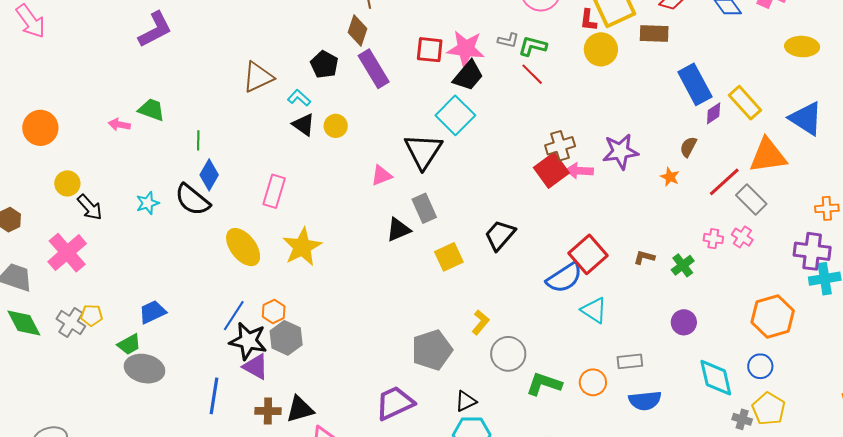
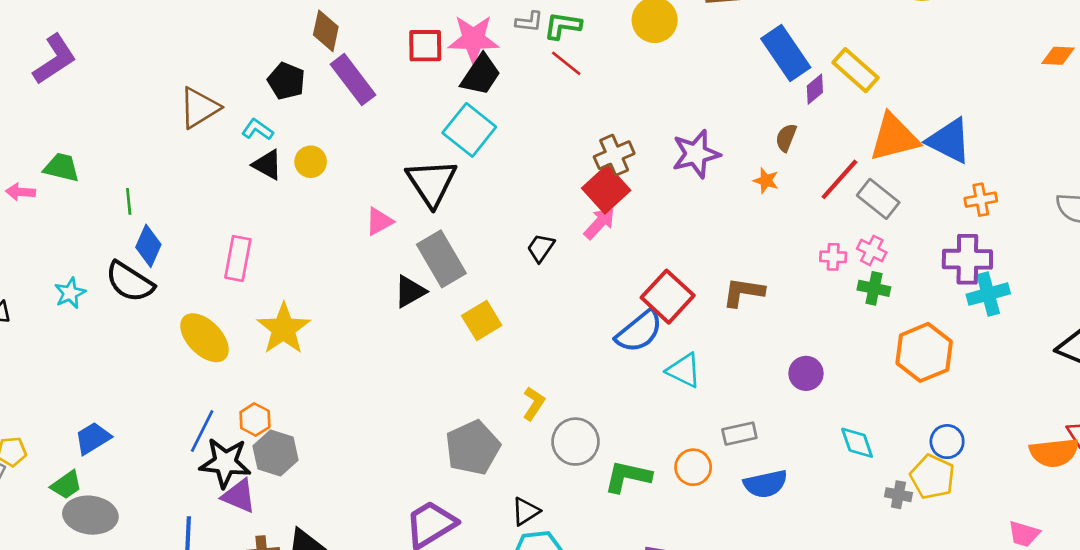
blue triangle: (806, 118) -> (949, 141), moved
pink arrow: (579, 171) -> (599, 223), moved, turned 136
gray rectangle: (424, 208) -> (441, 259), size x1.4
black trapezoid: (500, 235) -> (541, 248), moved, size x0.7
brown L-shape: (644, 257) -> (743, 292), size x1.5
green cross: (683, 265) -> (874, 288), moved, turned -35
blue circle: (760, 366) -> (947, 442), moved
cyan diamond: (716, 378) -> (857, 443), size x0.7

